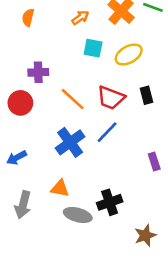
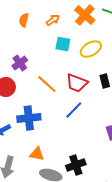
orange semicircle: (28, 18) -> (24, 20), moved
purple cross: (38, 72) -> (20, 63), turned -35
blue cross: (70, 142) -> (29, 118), moved, turned 30

